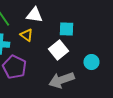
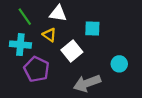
white square: (58, 50) -> (72, 51), moved

